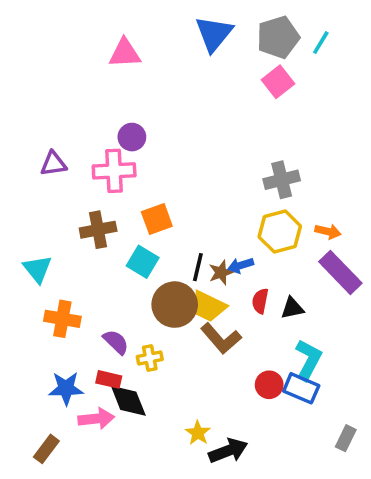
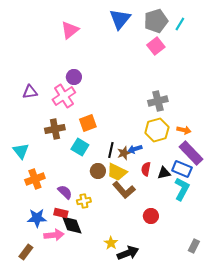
pink triangle: (125, 53) -> (70, 30), turned -36
pink cross: (114, 171) -> (64, 96), turned -30
brown circle: (175, 305) -> (98, 171), size x0.6
orange cross: (62, 319) -> (35, 179), turned -30
cyan L-shape: (308, 360) -> (182, 189), moved
blue rectangle: (301, 388) -> (182, 169), moved

